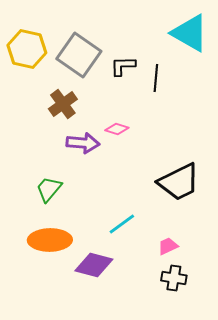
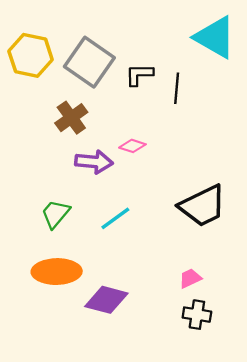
cyan line: (122, 224) -> (115, 218), moved

